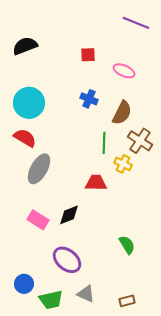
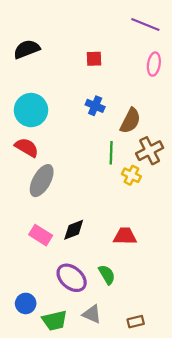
pink ellipse: (124, 71) -> (154, 64), moved, turned 75
brown cross: (140, 141) -> (150, 151), turned 30
red trapezoid: (96, 183) -> (125, 236), moved
green semicircle: (127, 245) -> (107, 275), moved

